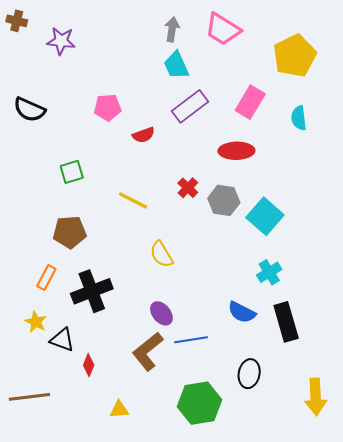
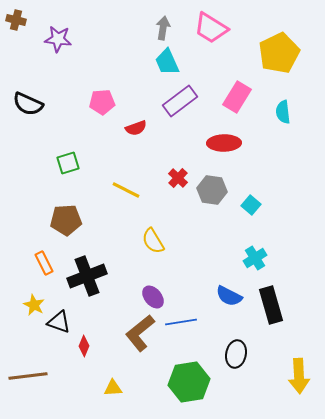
cyan square: (265, 216) -> (251, 205), size x0.6
orange rectangle: (46, 278) -> (44, 263), turned -55

